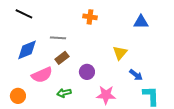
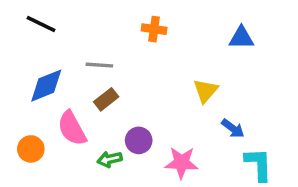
purple circle: (87, 72) -> (139, 140), moved
pink semicircle: (42, 75) -> (72, 128), turned 85
orange circle: (18, 96) -> (31, 149), moved

